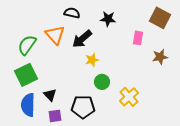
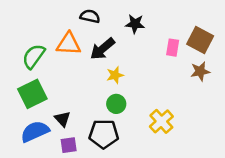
brown square: (160, 18) -> (200, 40), moved
orange triangle: (55, 35) -> (69, 44), turned -45
green circle: (102, 82) -> (116, 104), moved
blue semicircle: (28, 105) -> (35, 131), turned 65

